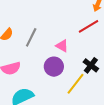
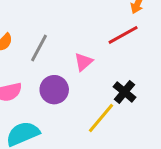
pink triangle: (62, 46) -> (84, 62), turned 48
purple circle: (54, 67) -> (54, 90), moved

